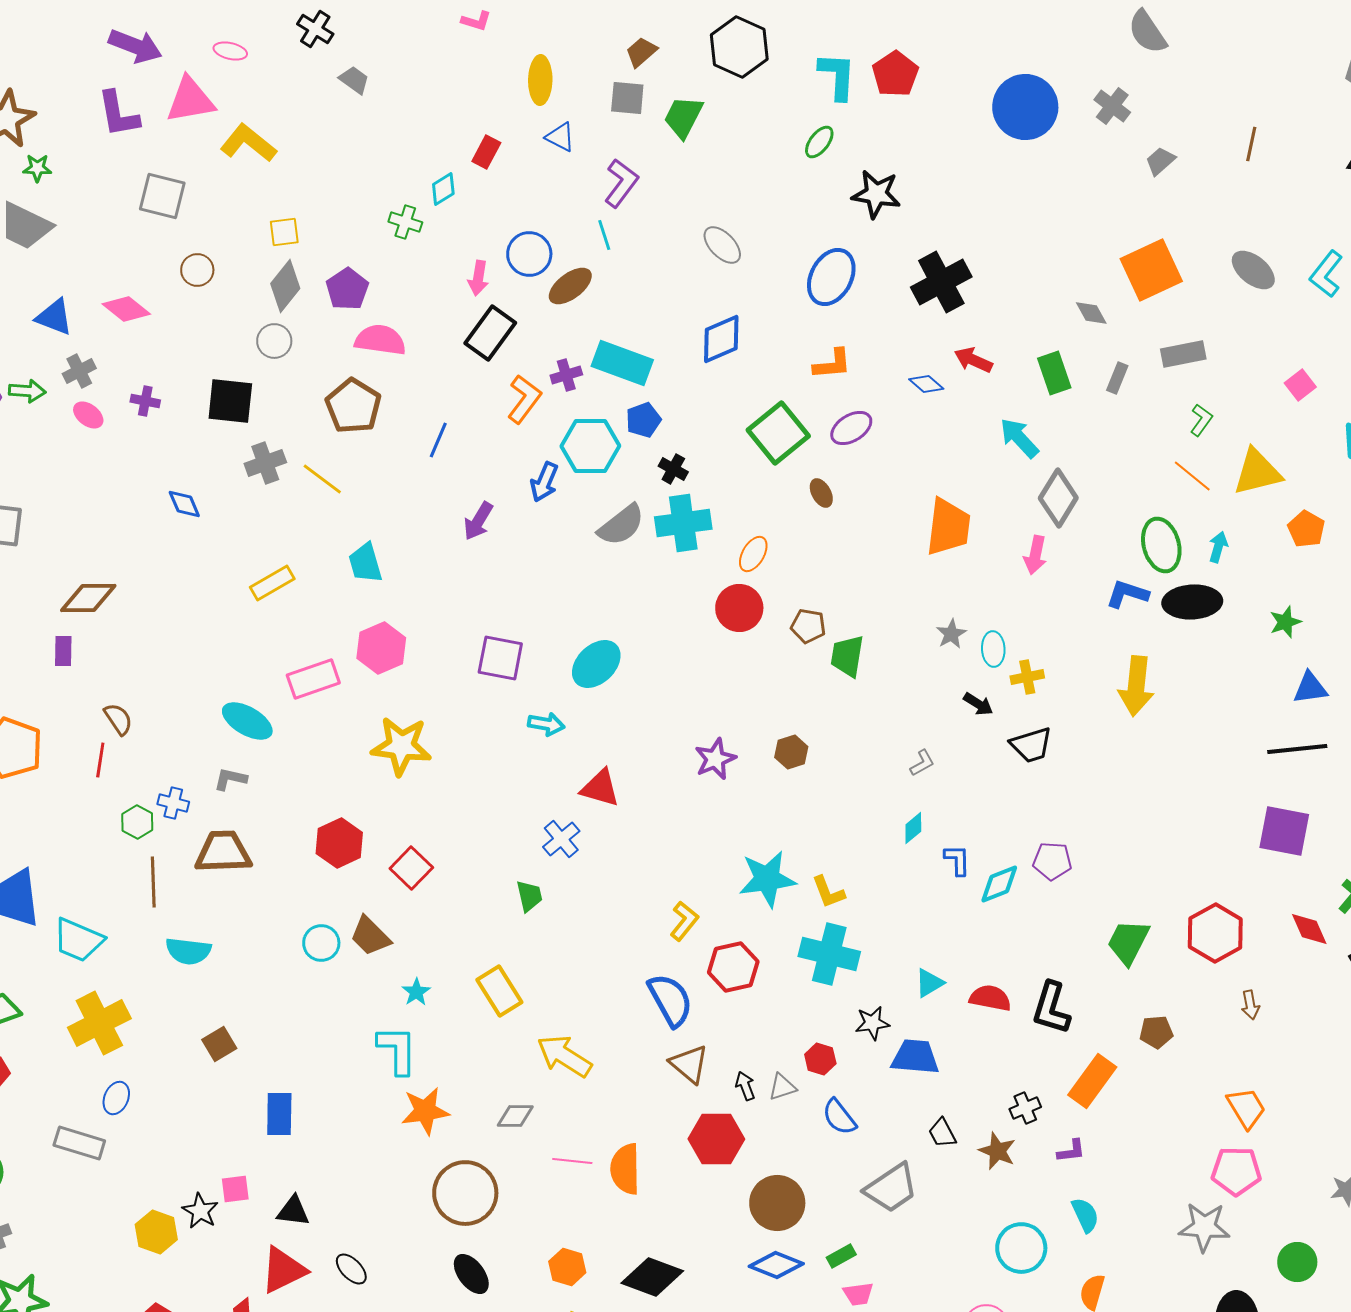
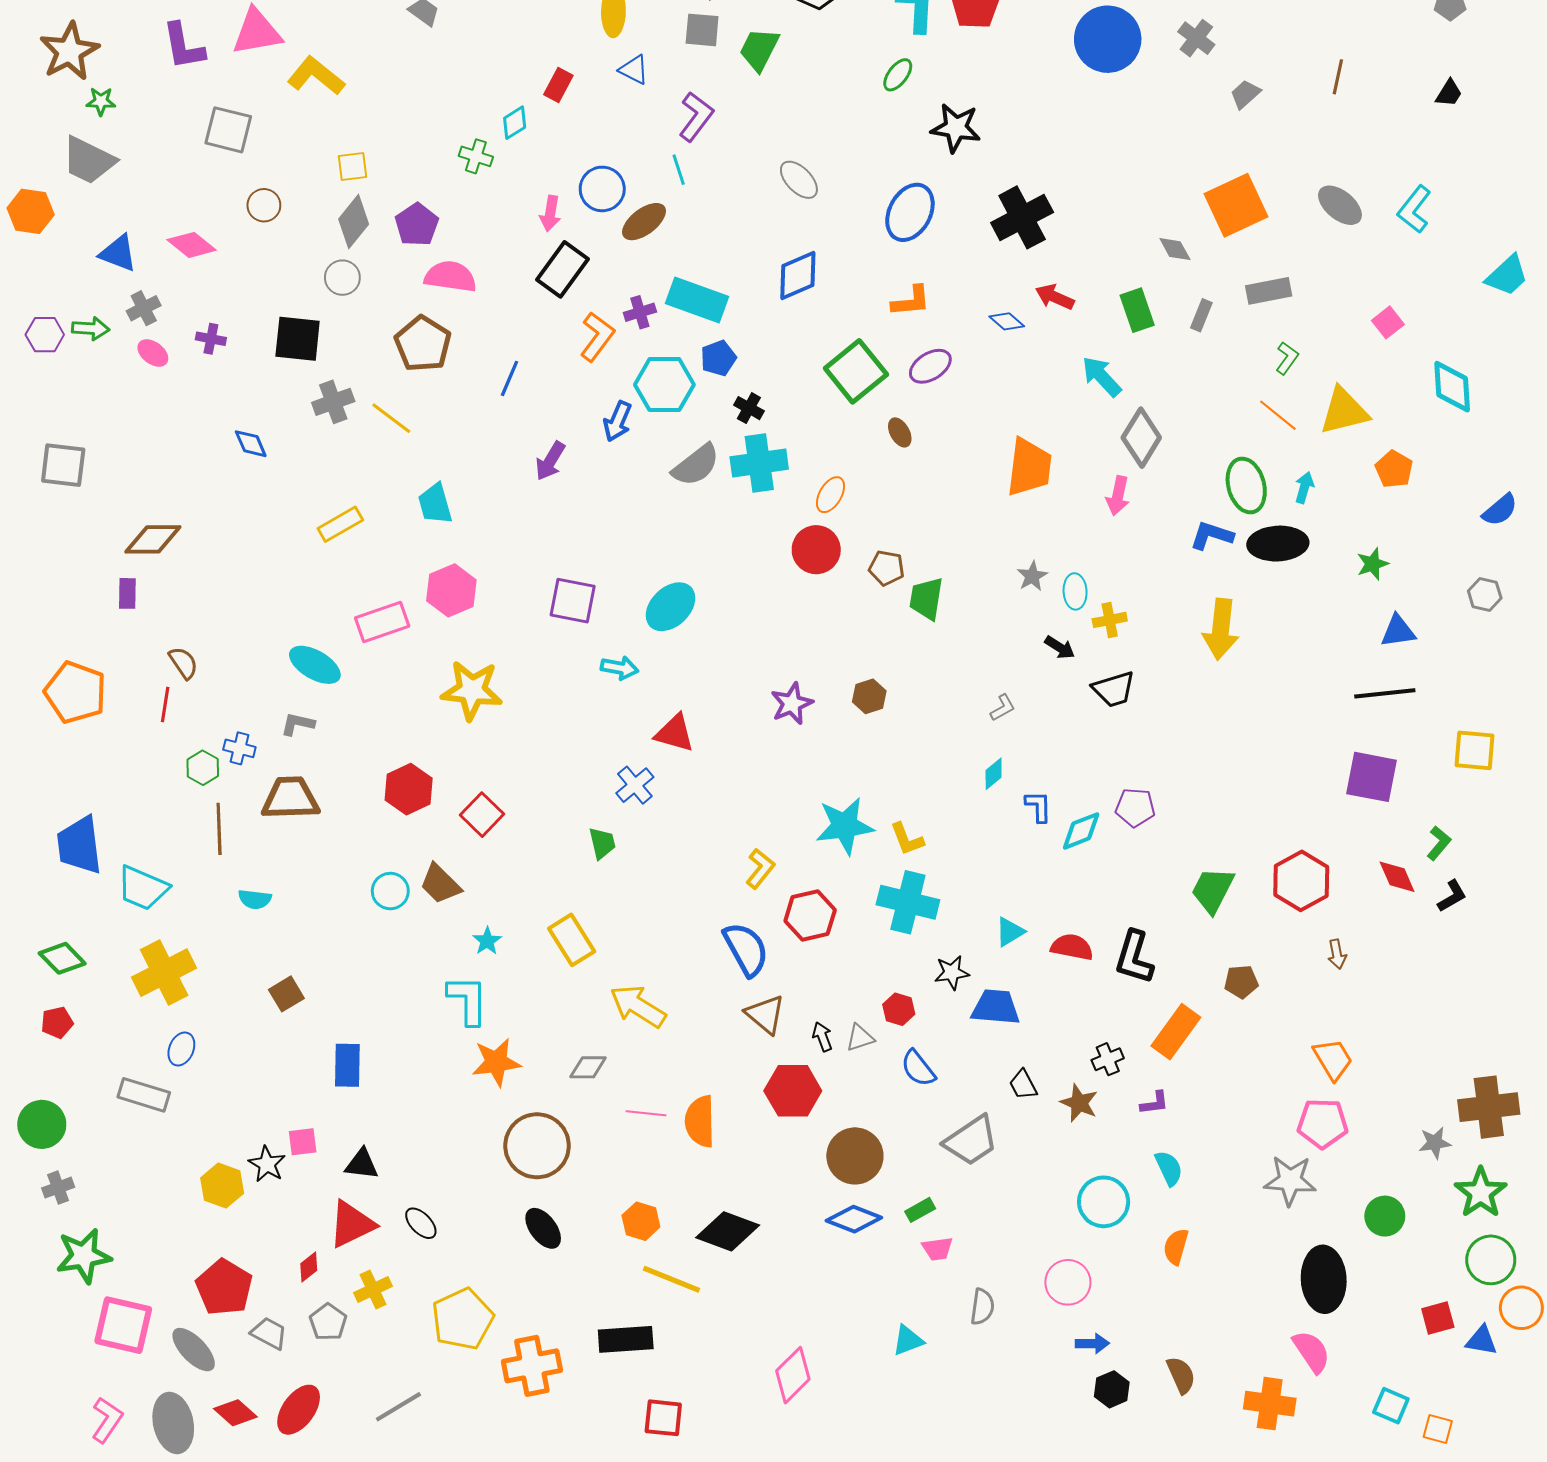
cyan semicircle: (188, 951) -> (255, 899), size x0.7

